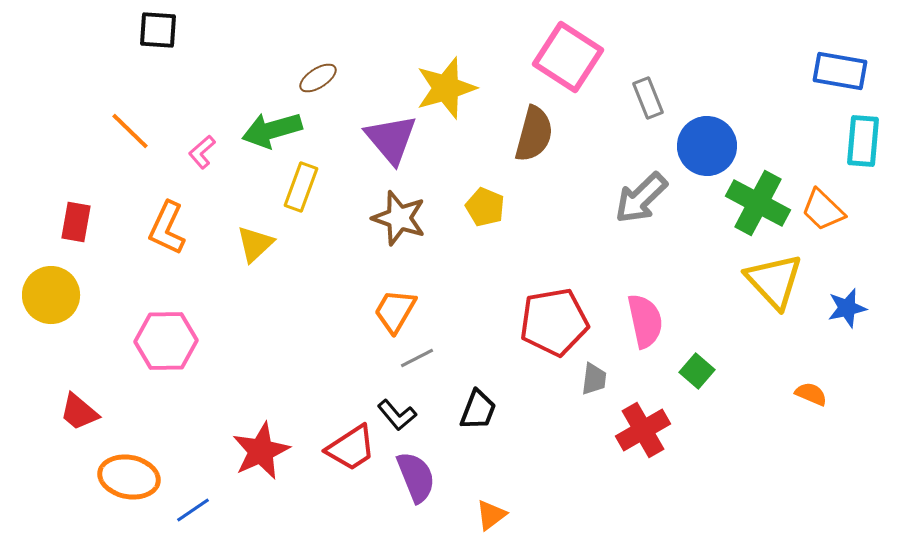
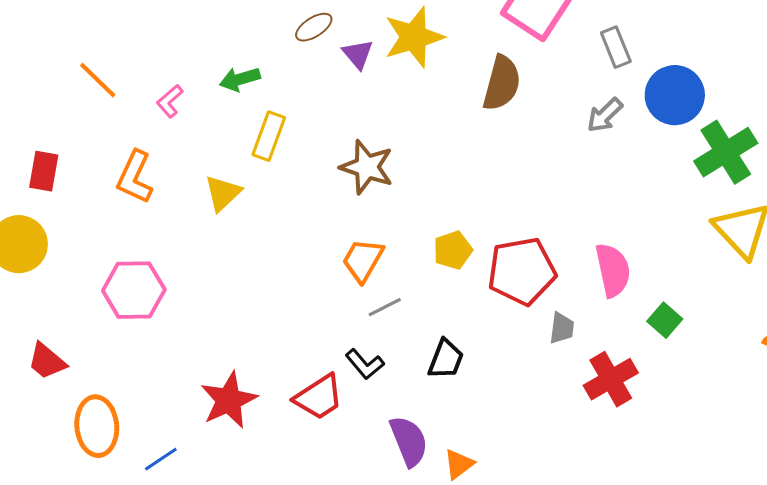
brown ellipse: (318, 78) -> (314, 27), moved
green arrow: (272, 130) -> (240, 79), size x0.7
purple triangle: (391, 139) -> (358, 54), moved, size x0.6
gray arrow: (641, 198) -> (605, 115), moved, size x0.7
green cross: (758, 203) -> (726, 152), turned 30
yellow pentagon: (485, 207) -> (453, 250), moved, turned 30
orange ellipse: (129, 477) -> (97, 426), turned 74
purple semicircle: (416, 477) -> (409, 441), moved

